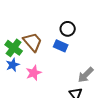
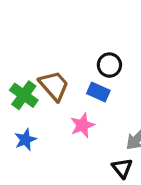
blue star: (13, 65) -> (25, 140), moved
pink star: (34, 73) -> (82, 125), moved

